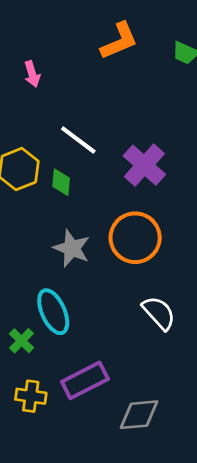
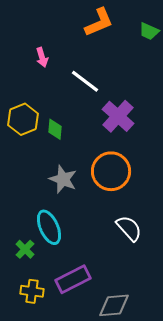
pink arrow: (32, 74) -> (42, 57), moved
white line: (78, 140) -> (85, 81), moved

